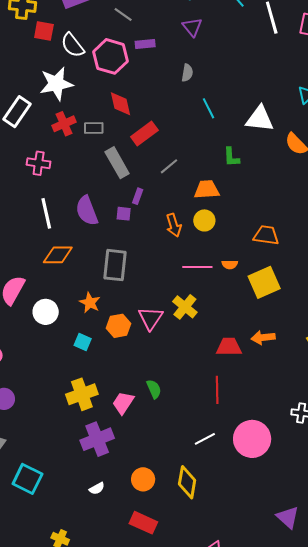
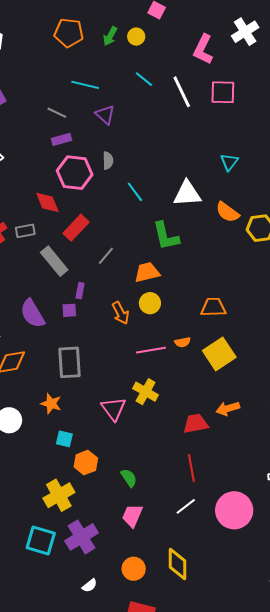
gray line: (123, 15) -> (57, 113), moved
pink hexagon: (111, 56) -> (75, 173), moved
green L-shape: (231, 157) -> (166, 236), size x1.5
orange hexagon: (119, 326) -> (86, 463), moved
cyan square: (83, 342) -> (64, 439), moved
pink trapezoid: (123, 403) -> (132, 516), moved
white line: (205, 439) -> (186, 506), moved
cyan square: (27, 479) -> (41, 541), moved

